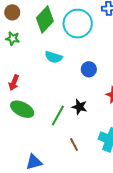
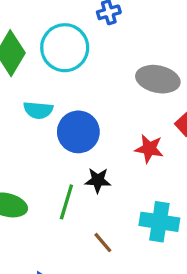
blue circle: (89, 69) -> (78, 132), moved, size x1.6

